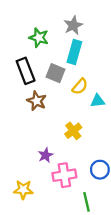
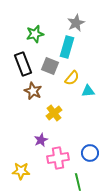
gray star: (73, 25) -> (76, 23), moved
green star: (39, 38) -> (35, 34), turned -30
yellow cross: (73, 131) -> (54, 113), moved

